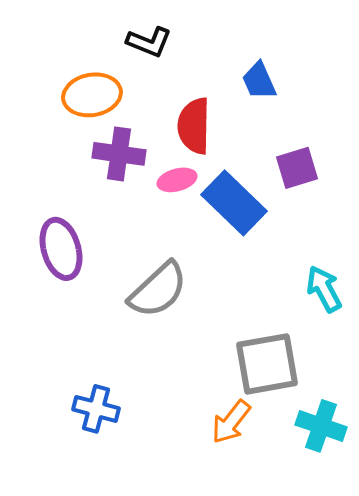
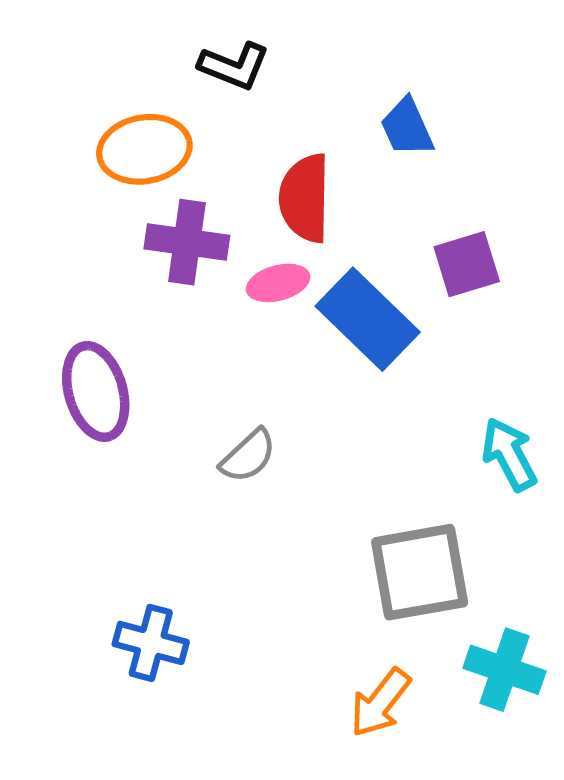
gray semicircle: (158, 290) -> (248, 456), size x0.6
orange arrow: (231, 422) -> (380, 703), moved

